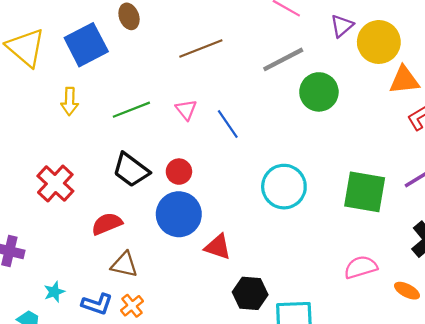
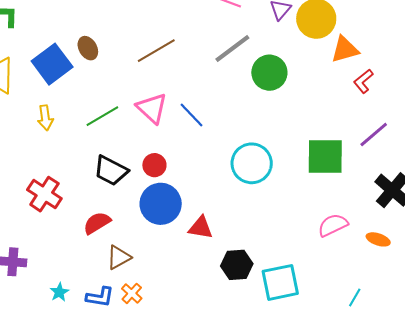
brown ellipse: (129, 16) -> (88, 48), moved
pink triangle: (186, 110) -> (152, 108), size x1.6
brown triangle: (124, 265) -> (119, 257), turned -32

